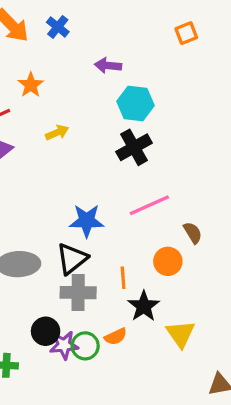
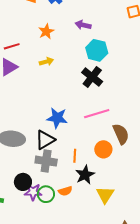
orange star: (31, 85) -> (46, 31), moved
black cross: (134, 147) -> (92, 77), turned -30
brown semicircle: (193, 233) -> (121, 134), size x1.5

